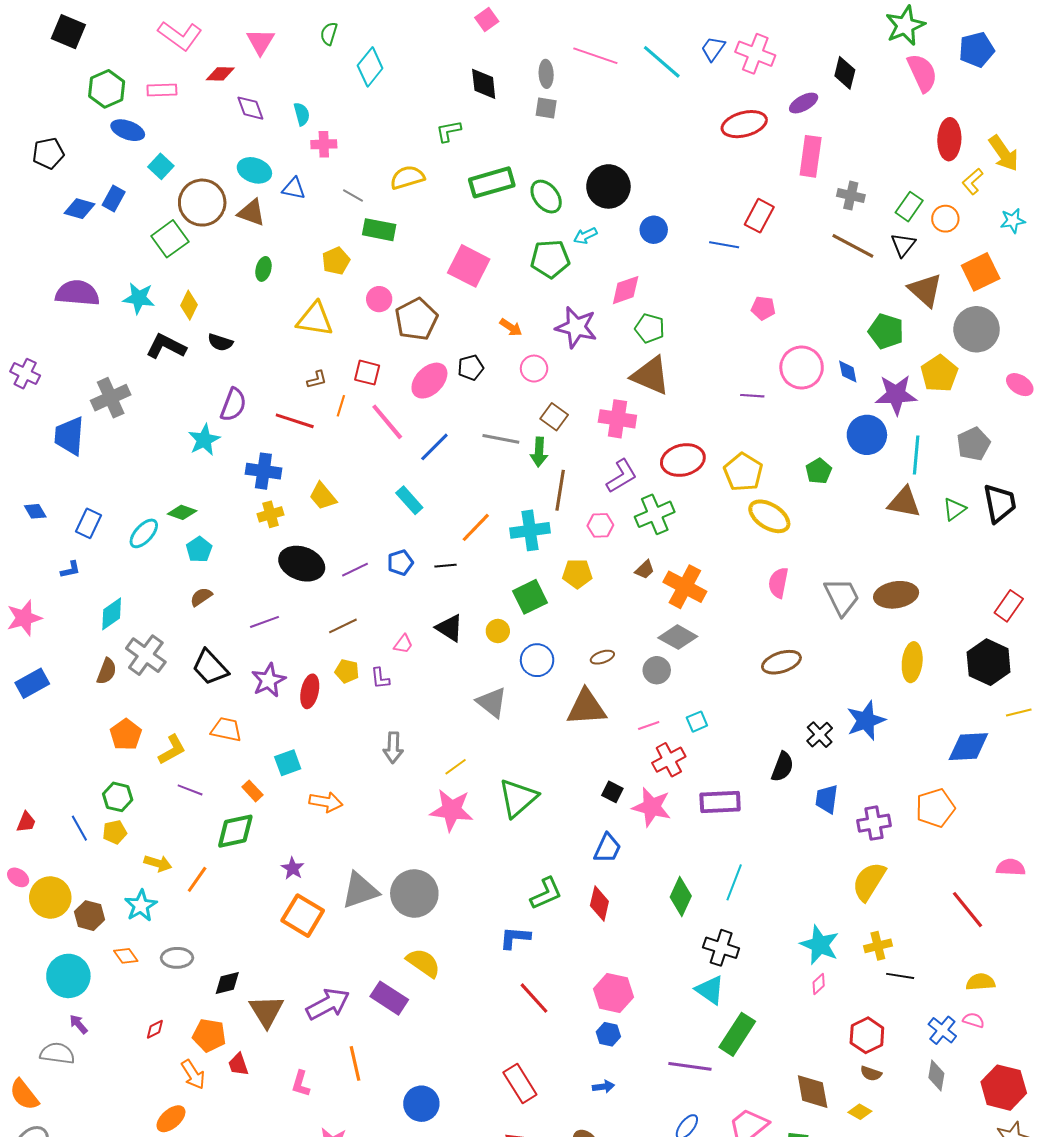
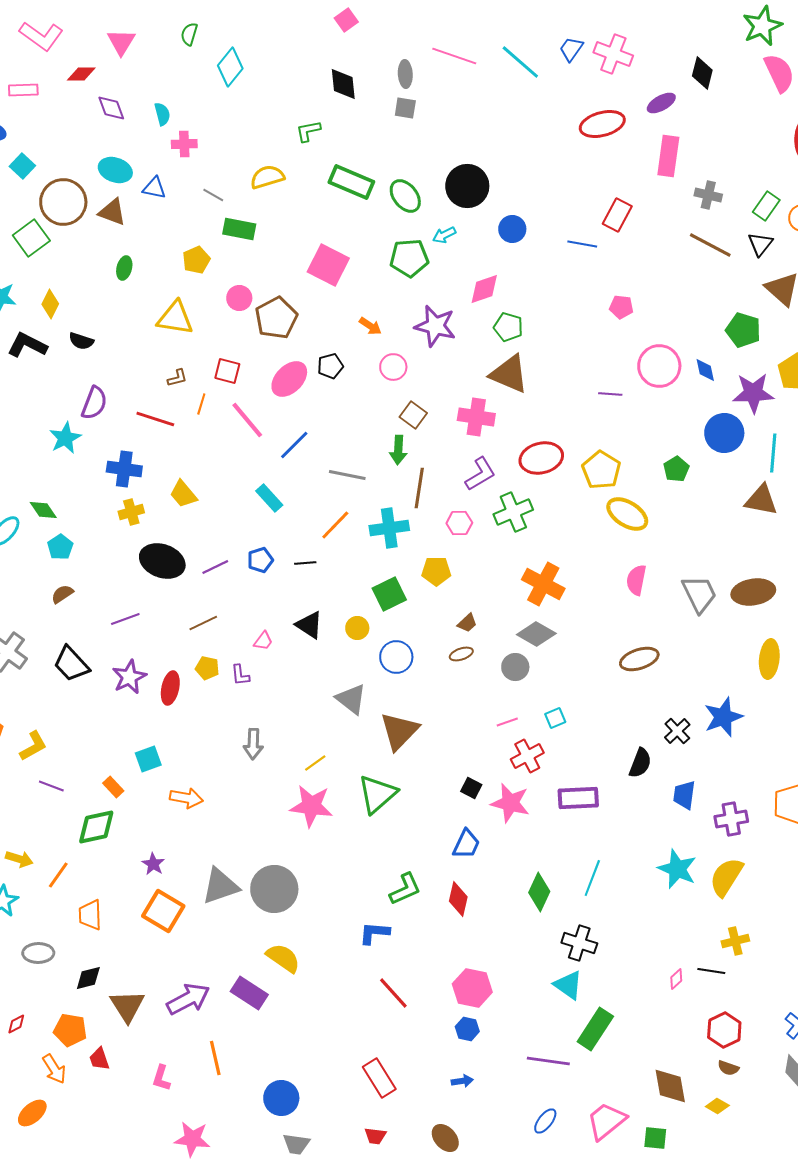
green rectangle: (492, 182) -> (351, 182), turned 39
gray line: (501, 439) -> (347, 475), moved
green diamond: (182, 512) -> (43, 510), turned 36
brown trapezoid: (645, 570) -> (467, 623), moved
brown triangle: (586, 707) -> (399, 731), moved, turned -42
orange trapezoid: (226, 730) -> (90, 915), moved, turned -104
cyan star: (820, 945) -> (677, 869), moved
black line: (900, 976) -> (711, 971), moved

